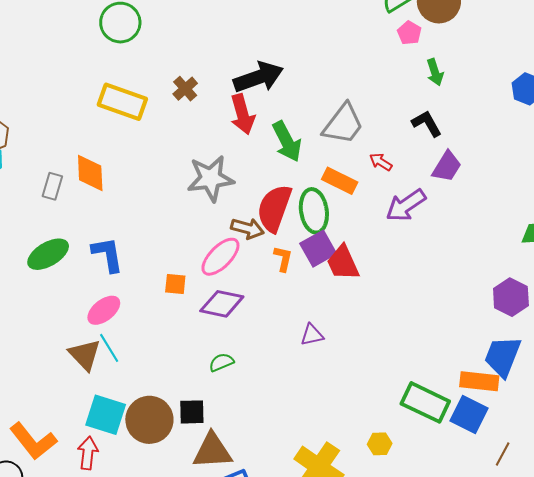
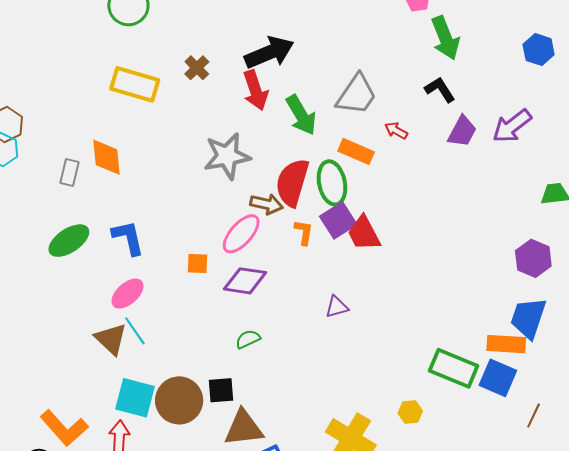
green arrow: (435, 72) -> (445, 38), size x1.6
purple arrow: (406, 205) -> (512, 126), moved

